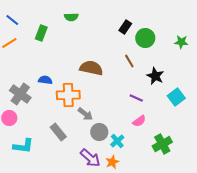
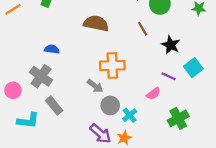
brown semicircle: (91, 68) -> (96, 23), moved
gray cross: (20, 94) -> (41, 76), moved
orange cross: (68, 95) -> (112, 65), moved
purple line: (136, 98) -> (169, 76), moved
gray rectangle: (58, 132) -> (54, 105), moved

